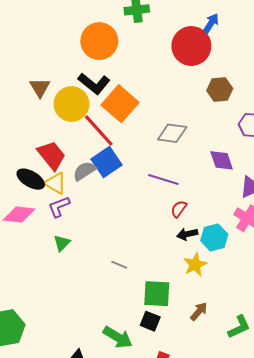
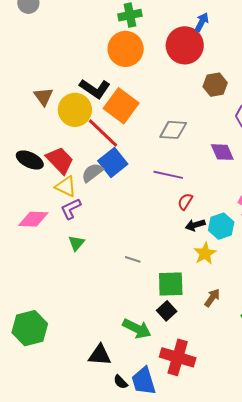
orange circle: (99, 41) -> (126, 49), moved
black ellipse: (31, 179) -> (30, 160), moved
black square: (150, 321) -> (167, 311), turned 30

